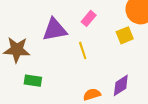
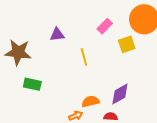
pink rectangle: (89, 18) -> (105, 26), moved
purple triangle: (55, 30) -> (57, 34), size x0.6

